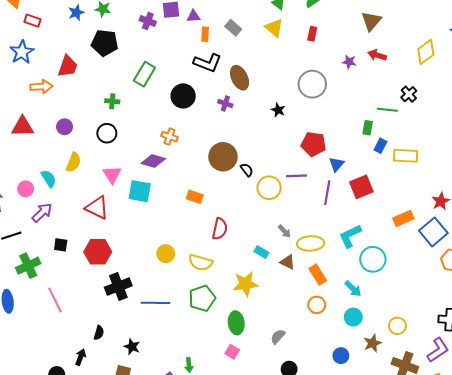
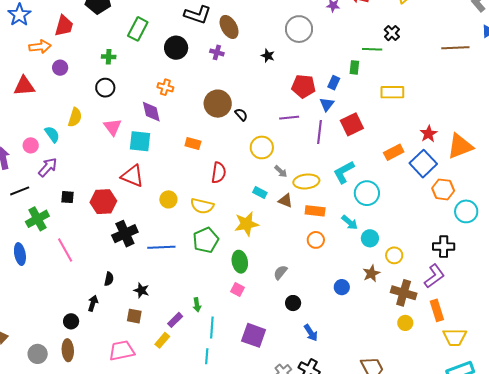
purple circle: (65, 127) -> (60, 68), moved
blue rectangle: (380, 146) -> (334, 83), moved
purple diamond: (153, 161) -> (151, 112), turned 65
yellow circle: (269, 188) -> (262, 147), moved
red triangle: (97, 208) -> (132, 176), moved
orange rectangle: (318, 275) -> (315, 211), turned -48
cyan circle: (353, 317) -> (370, 238), moved

